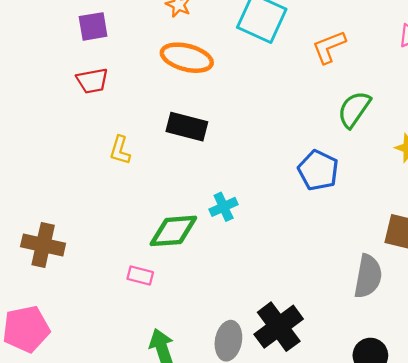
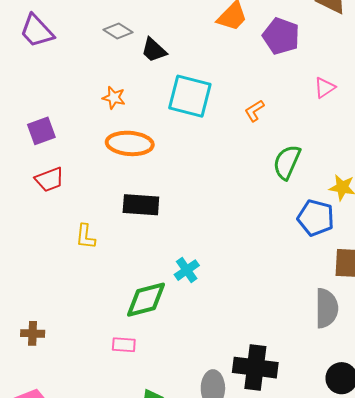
orange L-shape: (329, 47) -> (254, 111), size x0.7
blue pentagon: (318, 170) -> (316, 218), moved
brown cross: (43, 245) -> (33, 333), size x0.6
black cross: (279, 327) -> (255, 368), turned -36

